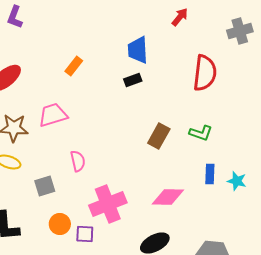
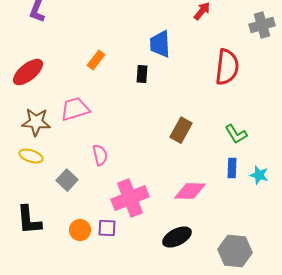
black rectangle: (133, 80) -> (142, 74), moved, turned -66
green L-shape: (201, 133) -> (236, 134), moved, turned 40
gray square: (45, 186) -> (67, 180), turned -30
orange circle: (60, 224) -> (80, 230), moved

